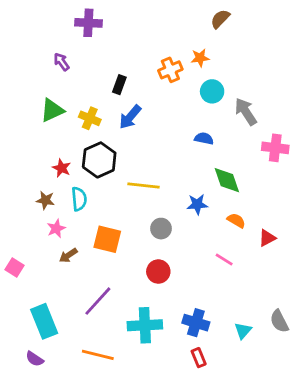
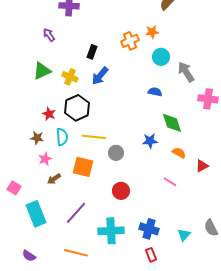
yellow line: (144, 185) -> (94, 137), moved
gray circle: (161, 229) -> (116, 153), moved
cyan rectangle: (44, 321) -> (36, 214), moved

